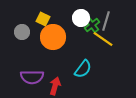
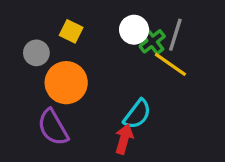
orange circle: (53, 37) -> (66, 83), moved
purple semicircle: (32, 77) -> (53, 127), turned 60
red arrow: (55, 86) -> (124, 139), moved

